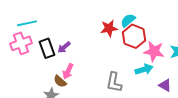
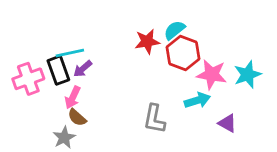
cyan line: (27, 23) -> (70, 53), moved
pink cross: (21, 43) -> (28, 79), moved
pink arrow: (68, 71) -> (73, 97), moved

